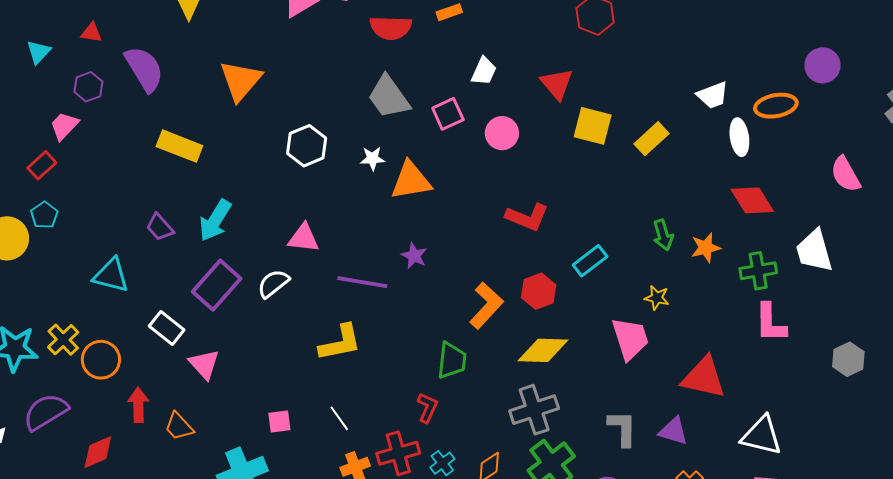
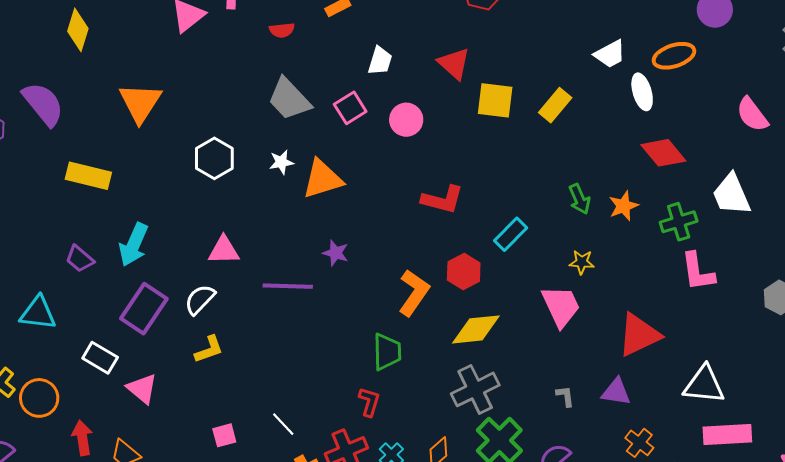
red semicircle: (391, 28) -> (282, 30), size x0.6
yellow L-shape: (340, 343) -> (209, 349), moved, size x0.7
red triangle: (704, 378) -> (639, 335), turned -30
gray L-shape: (622, 428) -> (565, 396), size x0.6

